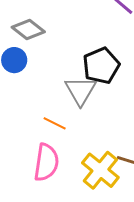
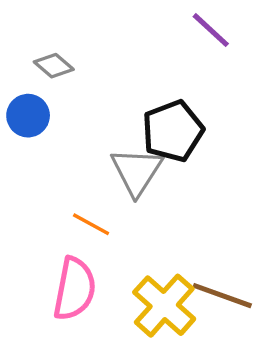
gray diamond: (28, 30) -> (54, 66), size x0.7

